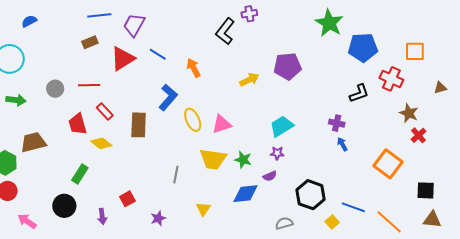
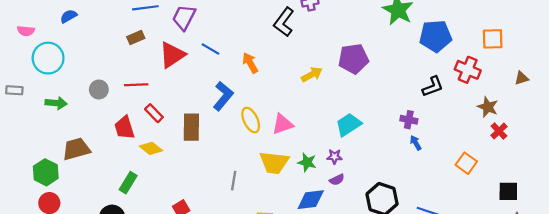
purple star: (277, 153) -> (334, 157), moved
orange square: (388, 164) -> (466, 163), size x0.7

